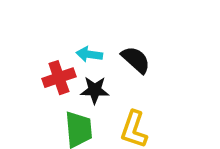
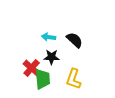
red cross: (59, 78) -> (32, 68), moved, turned -30

